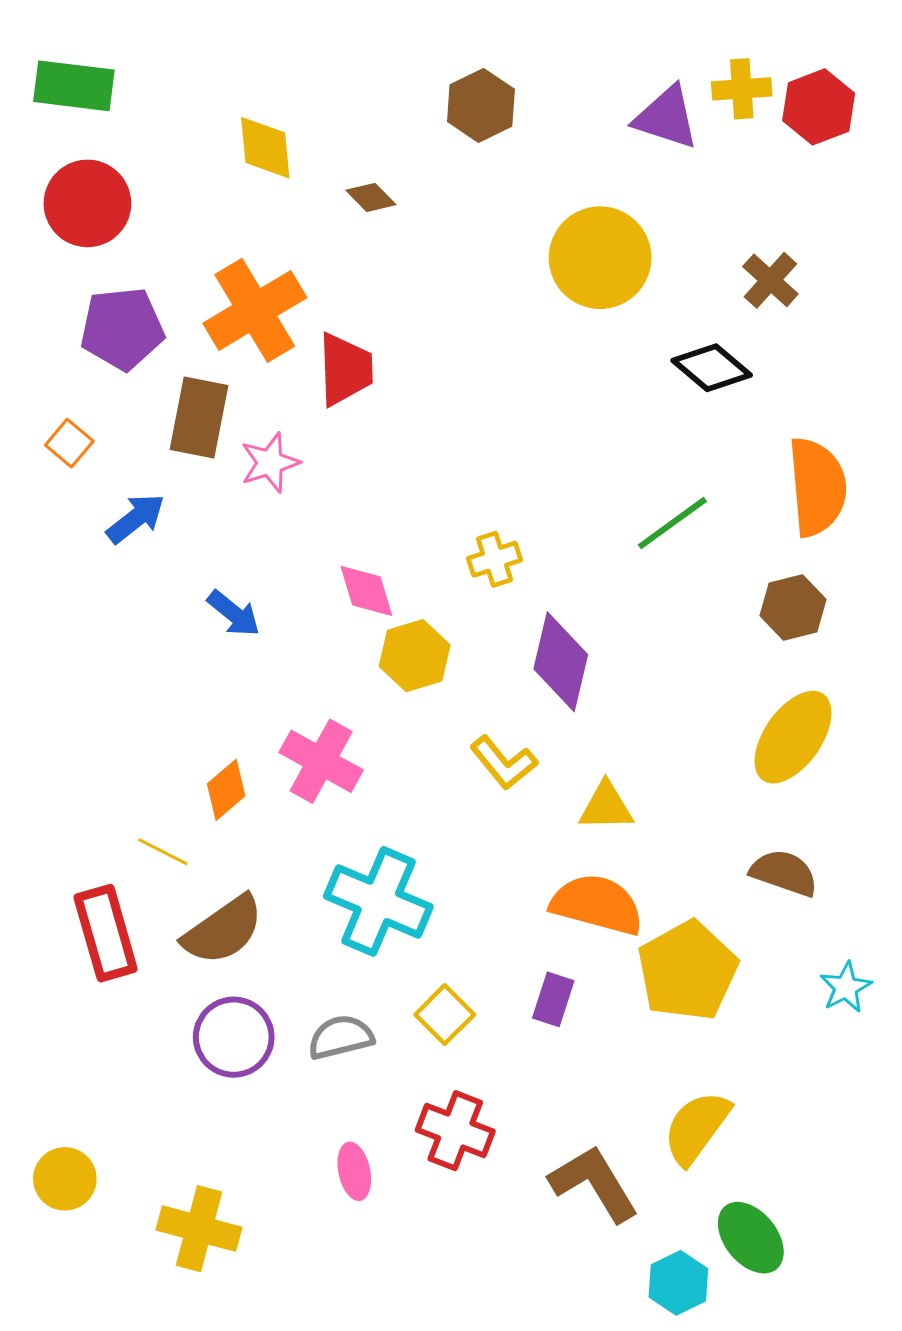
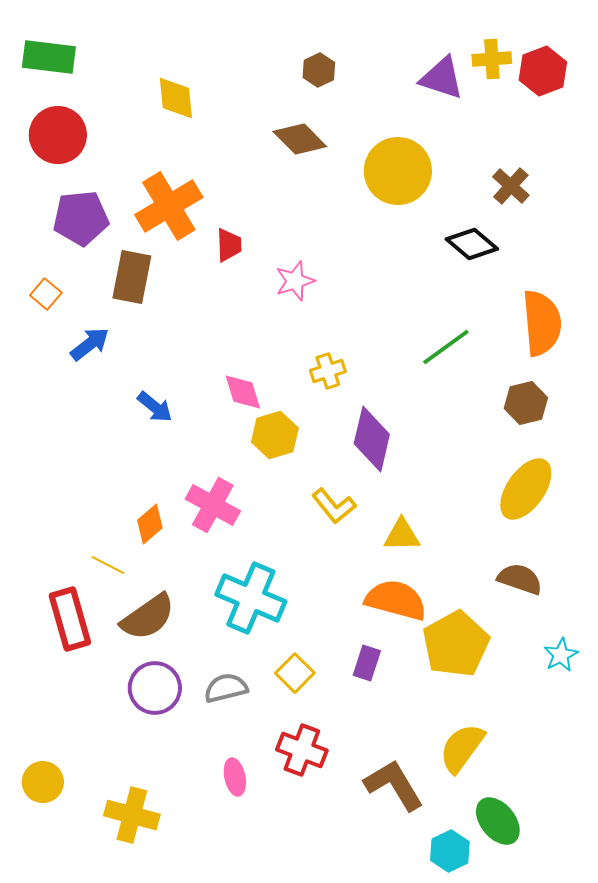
brown hexagon: (481, 105) -> (319, 70), size x0.7
brown diamond: (371, 197) -> (300, 139), moved, size x1.6
red trapezoid: (345, 369) -> (229, 245), size x0.7
pink star: (270, 463) -> (295, 281), moved

